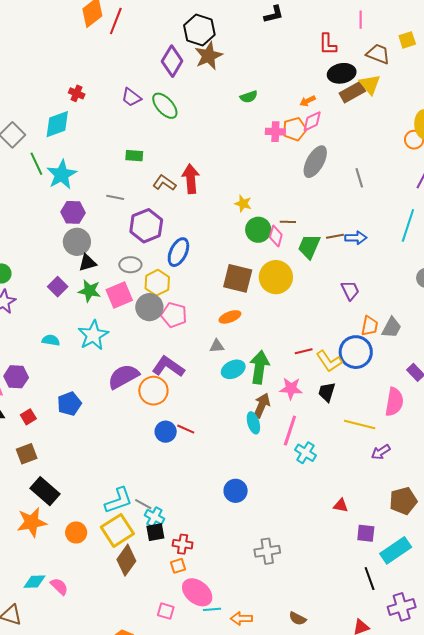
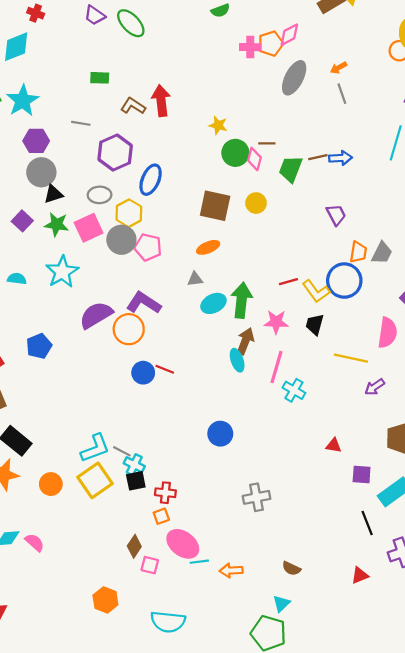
orange arrow: (308, 101) -> (339, 68), moved
yellow circle: (276, 277) -> (256, 203), size x0.6
brown diamond: (126, 560) -> (134, 546), moved, size x0.7

